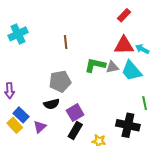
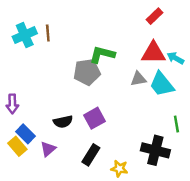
brown line: (66, 42) -> (48, 33), moved
green L-shape: (95, 65) -> (102, 54), moved
gray pentagon: (60, 81) -> (87, 72), moved
purple square: (75, 113) -> (95, 118), moved

